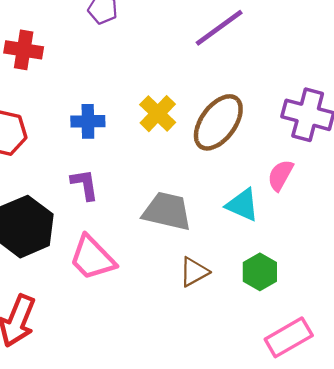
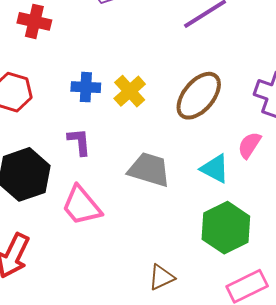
yellow cross: (158, 114) -> (130, 91), moved
brown triangle: (194, 272) -> (161, 277), moved
green hexagon: (260, 272) -> (226, 228), size x1.6

